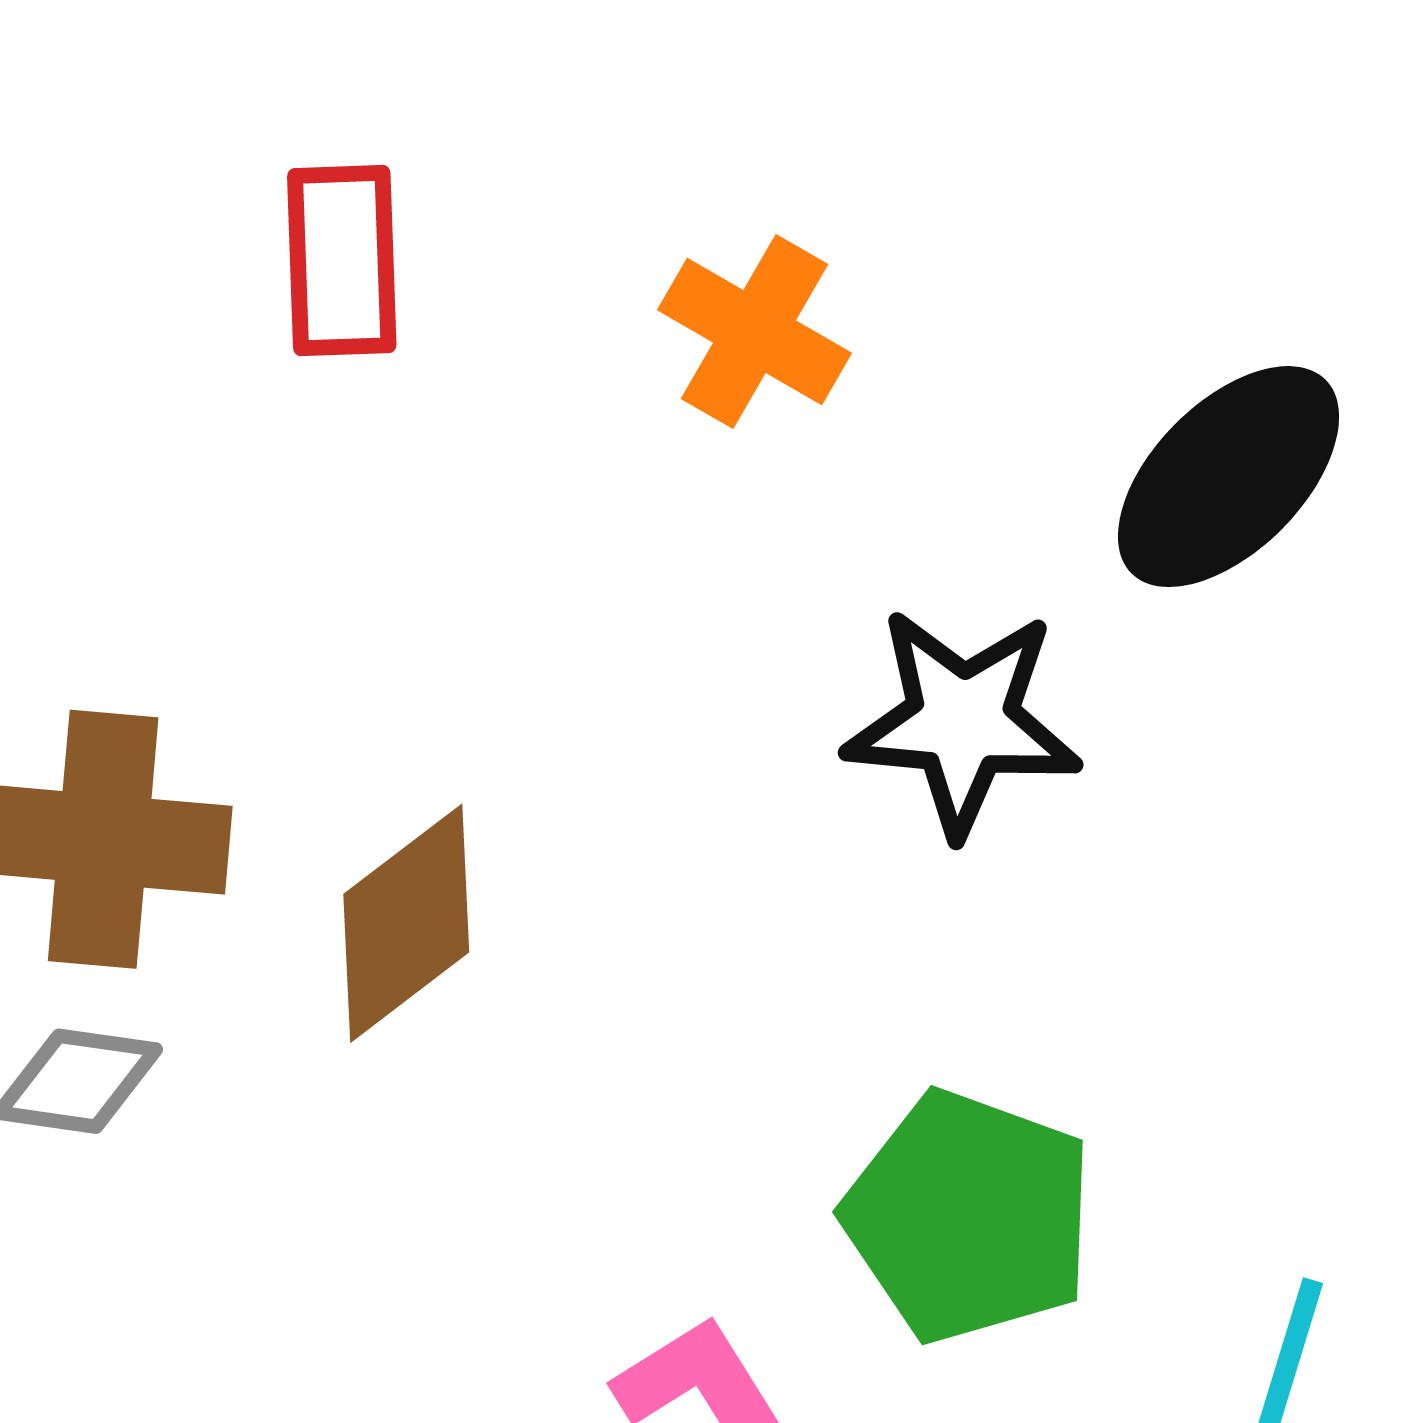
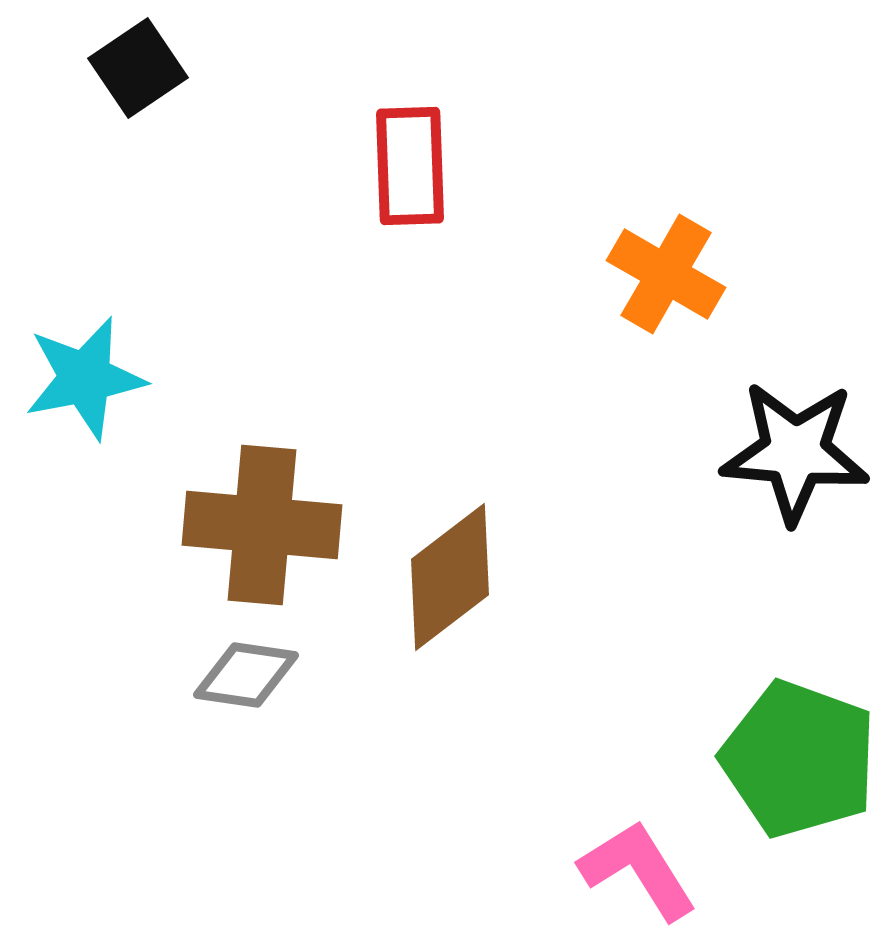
orange cross: (755, 331) -> (666, 274), moved

